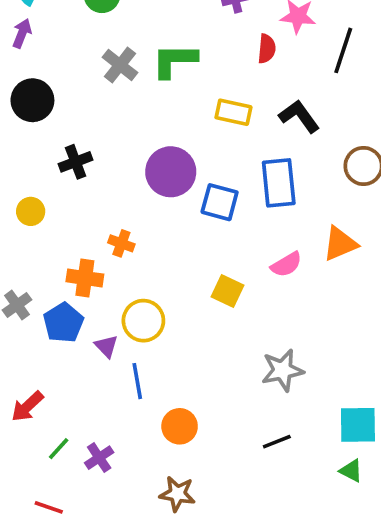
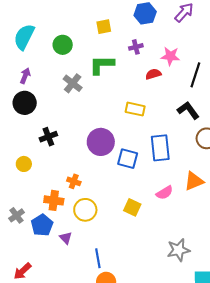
purple arrow: (22, 33) -> (25, 76), moved
red semicircle: (267, 49) -> (153, 74), turned -112
green L-shape: (174, 60) -> (102, 65), moved
black L-shape: (299, 116) -> (188, 110), moved
yellow circle: (143, 321) -> (85, 210), moved
gray star: (282, 370) -> (179, 250), moved
blue line: (137, 381) -> (98, 258), moved

